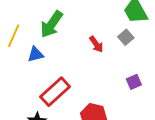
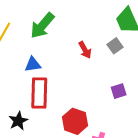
blue triangle: (35, 54) -> (33, 65), moved
red rectangle: (55, 92) -> (39, 93), turned -52

